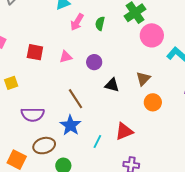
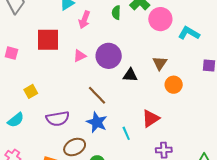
green semicircle: (100, 24) -> (116, 13), moved
red square: (35, 52) -> (48, 40), moved, size x1.4
purple circle: (94, 62) -> (109, 56), size x1.6
cyan line: (97, 141) -> (126, 133), turned -40

